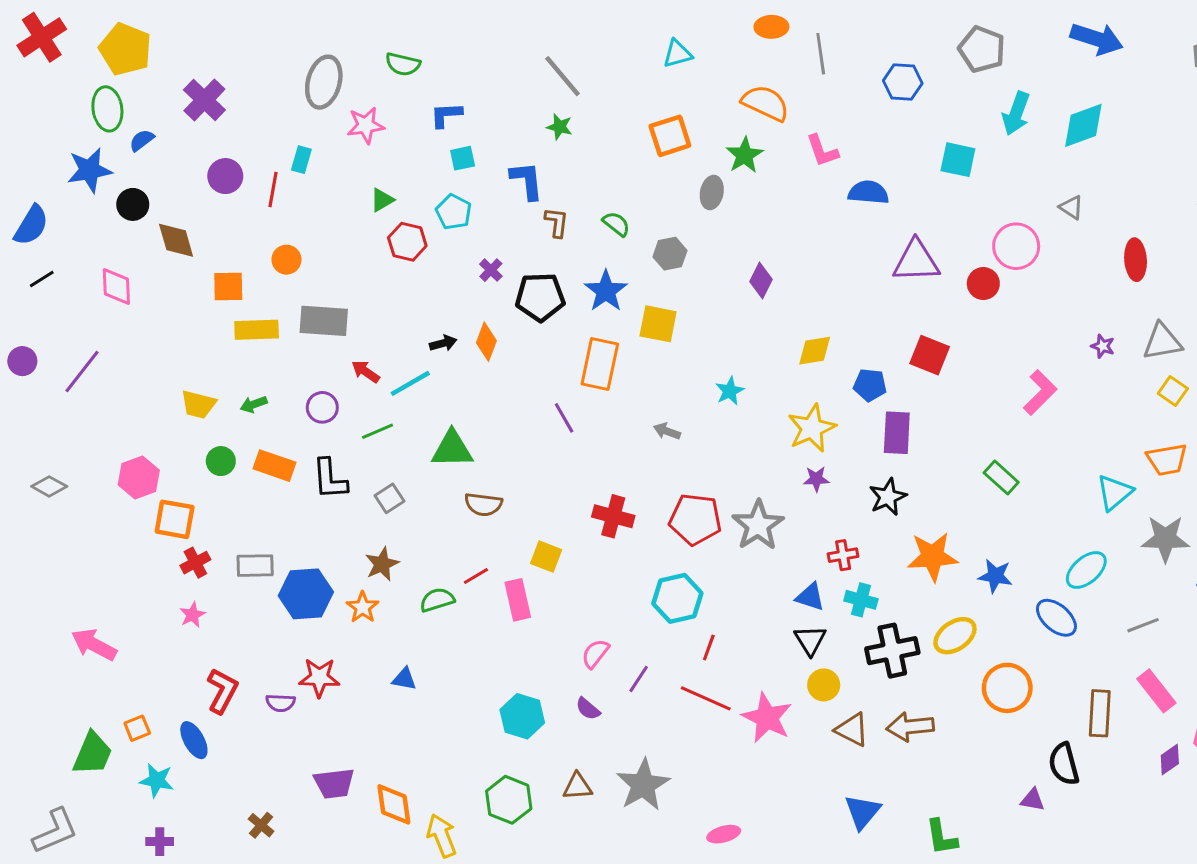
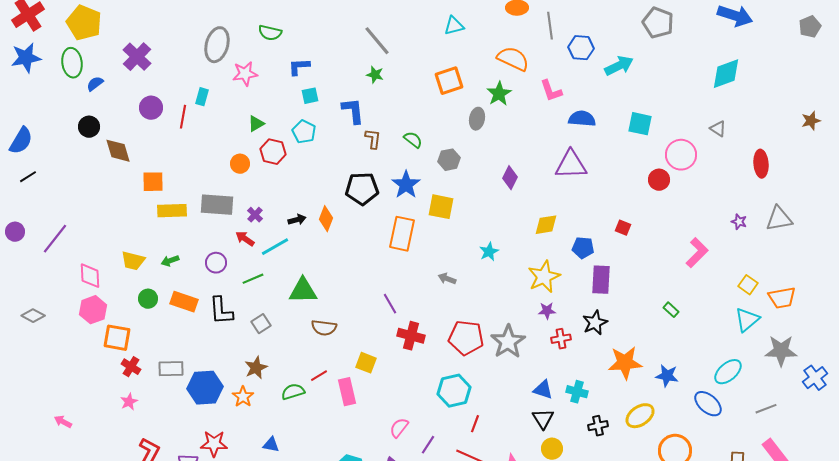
blue hexagon: (903, 82) -> (581, 48), moved
cyan arrow: (1016, 113) -> (619, 66), moved, turned -136
cyan square: (958, 160) -> (640, 124), moved
blue star: (89, 170) -> (26, 58), moved
orange circle: (286, 260) -> (240, 164), moved
purple triangle: (916, 261) -> (571, 165), moved
purple cross: (491, 270) -> (255, 215), moved
pink diamond: (116, 286) -> (90, 276), moved
red square: (930, 355) -> (623, 228), size x0.6
yellow square: (1173, 391) -> (748, 285), moved
purple line: (564, 418) -> (390, 304), moved
green rectangle: (1001, 477) -> (671, 310), size x0.7
red cross: (843, 555) -> (561, 339), moved
red cross: (195, 563) -> (131, 367), turned -30
pink arrow: (94, 645) -> (63, 422), size x0.6
black cross: (892, 651) -> (598, 426), size x0.6

